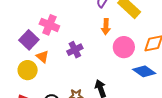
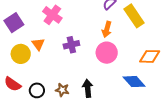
purple square: (29, 40) -> (14, 23), moved
pink circle: (124, 47) -> (107, 53), moved

